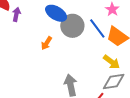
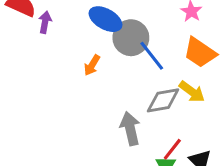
blue line: (97, 28) -> (152, 56), moved
gray diamond: (114, 81) -> (163, 100), moved

